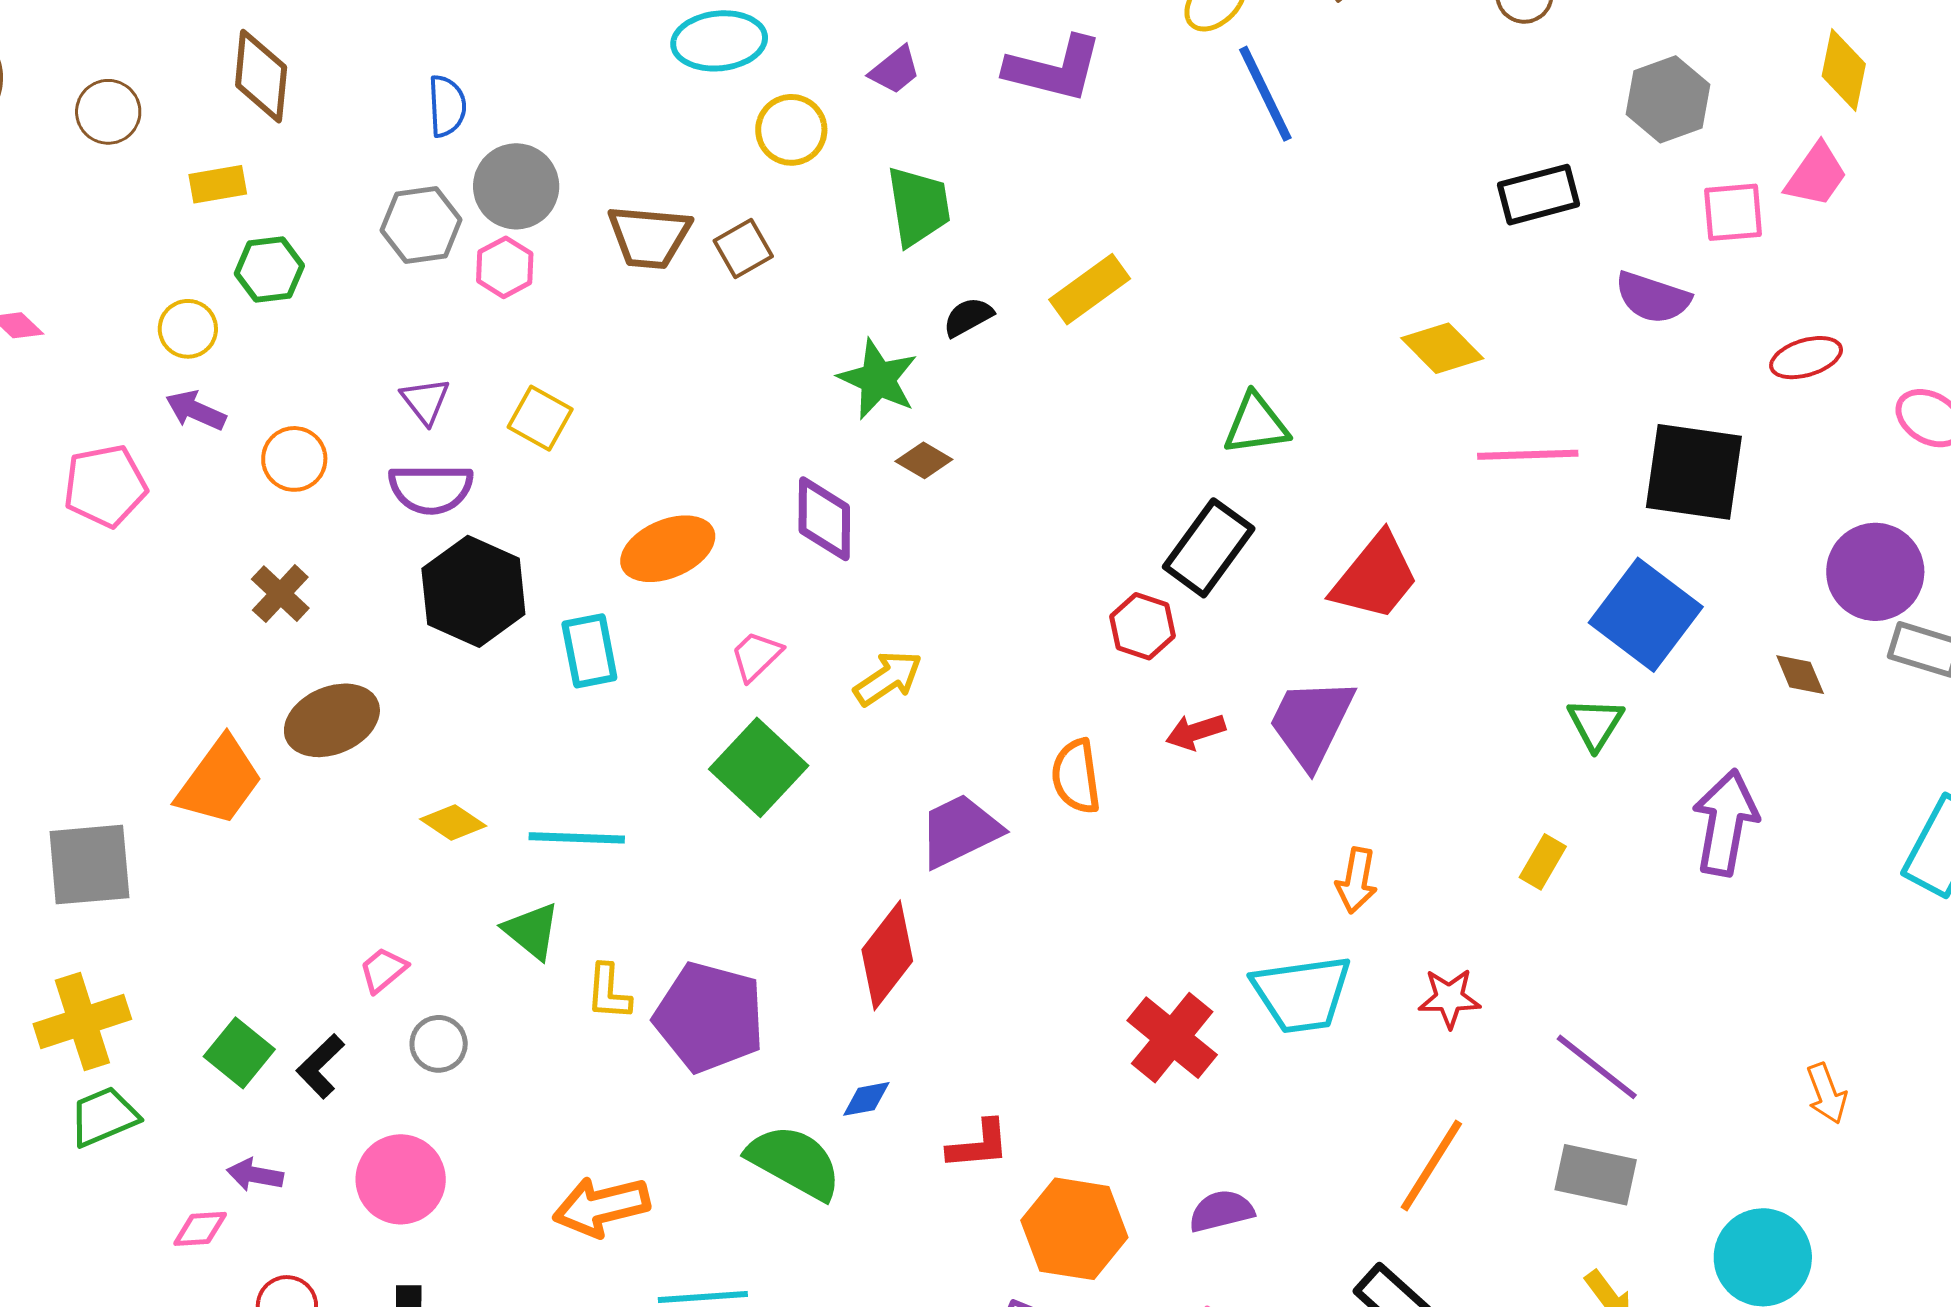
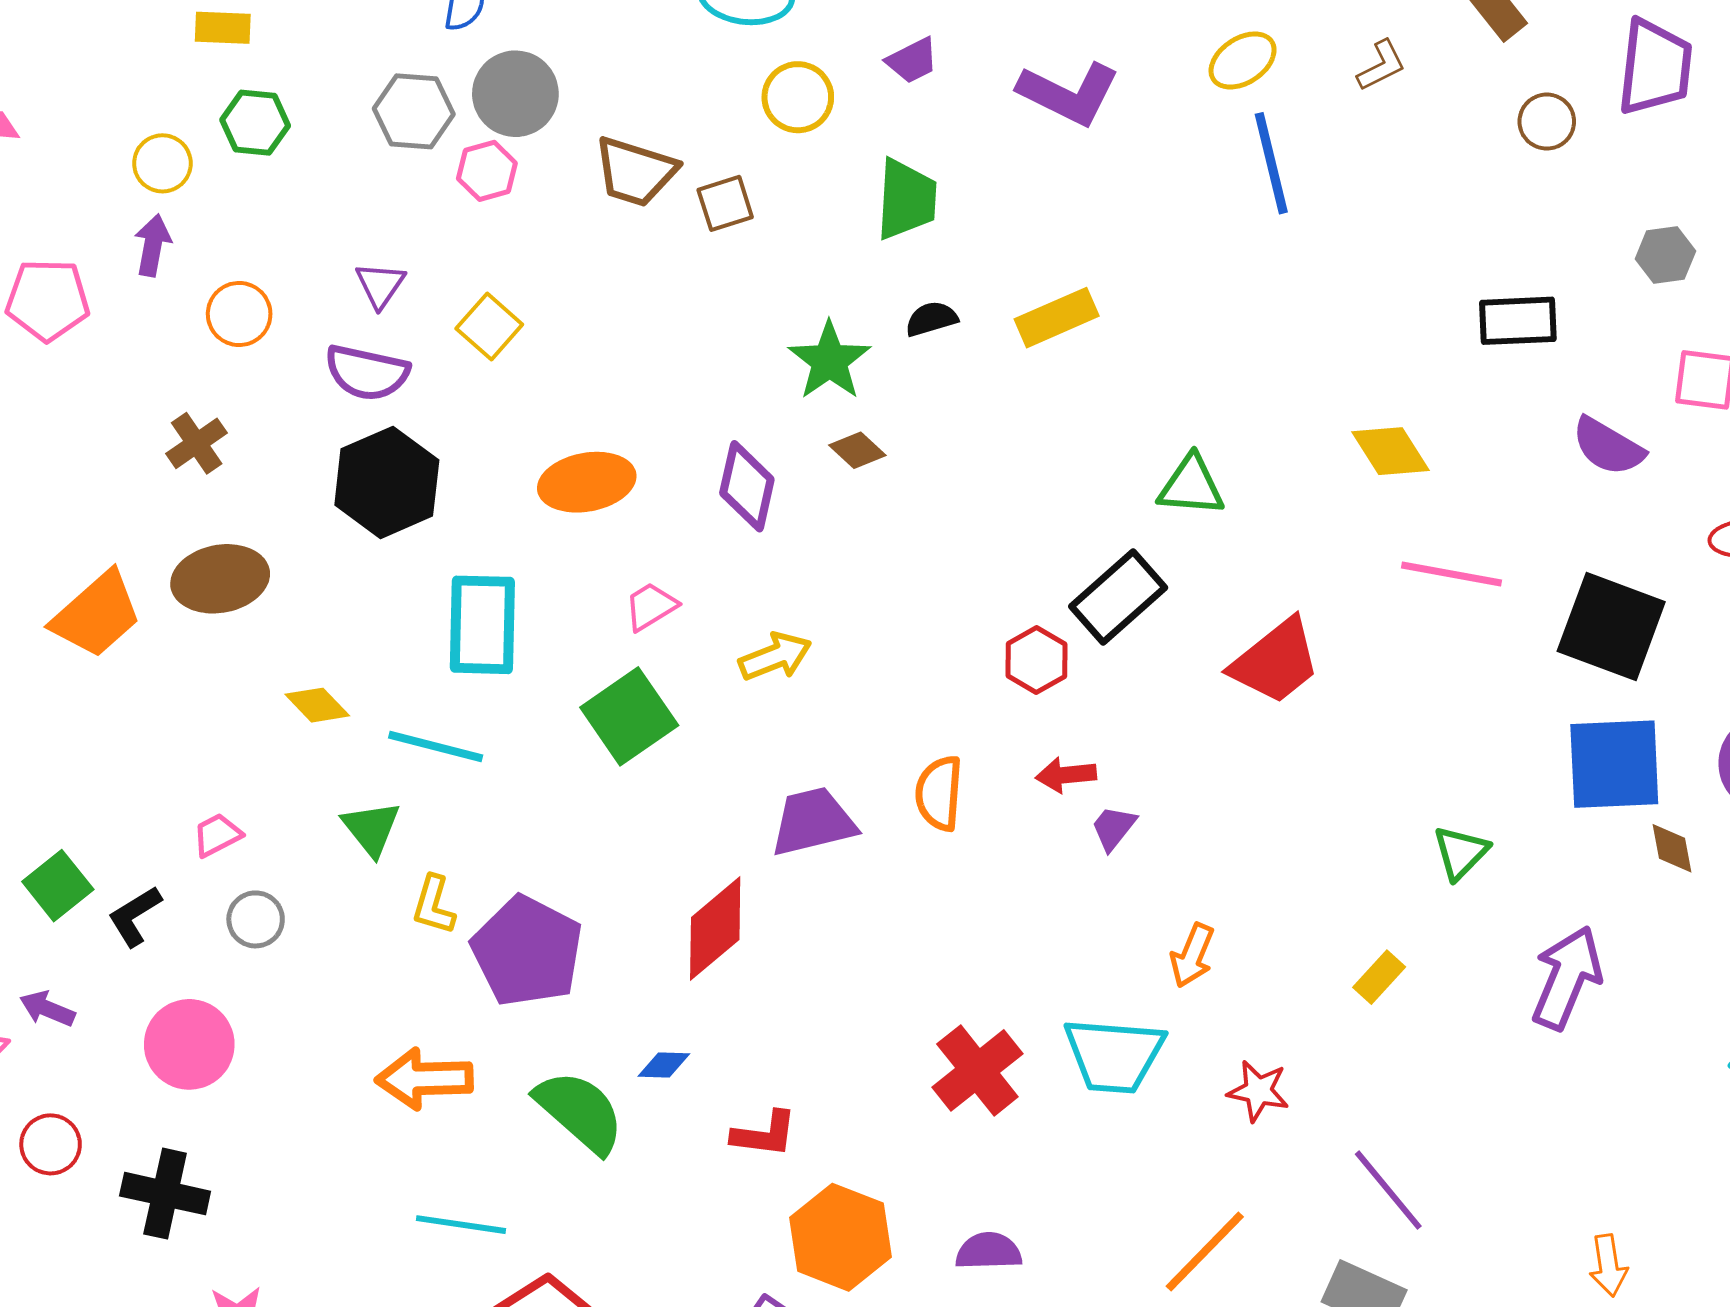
gray hexagon: (1668, 99) -> (1665, 255), size x0.7
purple arrow: (196, 410) -> (153, 245), turned 64
blue square: (1646, 615) -> (1614, 764), moved, turned 38
cyan rectangle: (589, 651) -> (482, 625), moved, size x1.4
purple trapezoid: (1311, 723) -> (1113, 828), moved, size x0.5
orange arrow: (601, 1207) -> (424, 1079), moved

